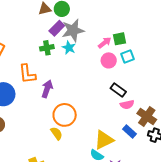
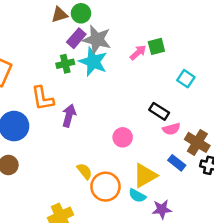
gray star: (73, 30) -> (97, 40), turned 30
cyan star: (69, 48) -> (93, 62), size x1.6
cyan square: (127, 56) -> (186, 79), moved, turned -32
pink circle: (109, 60) -> (123, 137), moved
orange circle: (65, 115) -> (105, 187), moved

